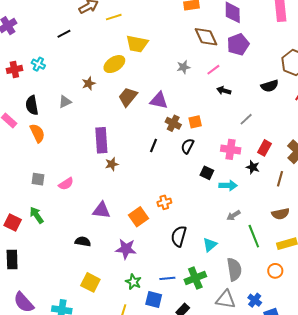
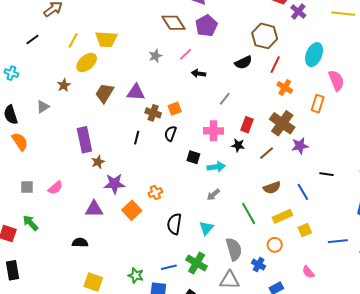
yellow line: (114, 17) -> (73, 40), moved, turned -35
brown line: (280, 179) -> (267, 153), turned 42
gray arrow: (233, 215) -> (213, 195), moved
purple star: (126, 249) -> (114, 184), moved
green cross: (195, 278) -> (197, 263), turned -30
blue cross: (255, 300) -> (259, 265), moved

